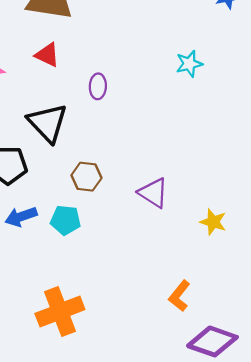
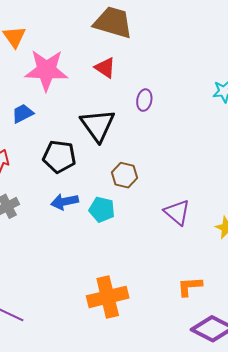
purple triangle: (153, 193) -> (177, 212), moved
orange L-shape: (179, 296) -> (190, 286), turned 40
orange cross: (60, 311) -> (108, 297), moved

